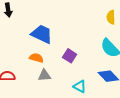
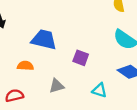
orange semicircle: (36, 58) -> (25, 66), moved

